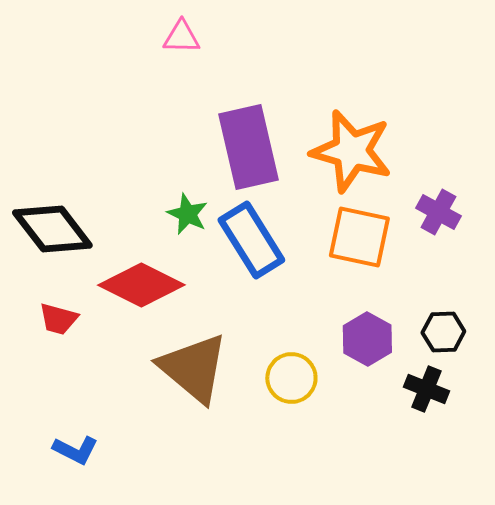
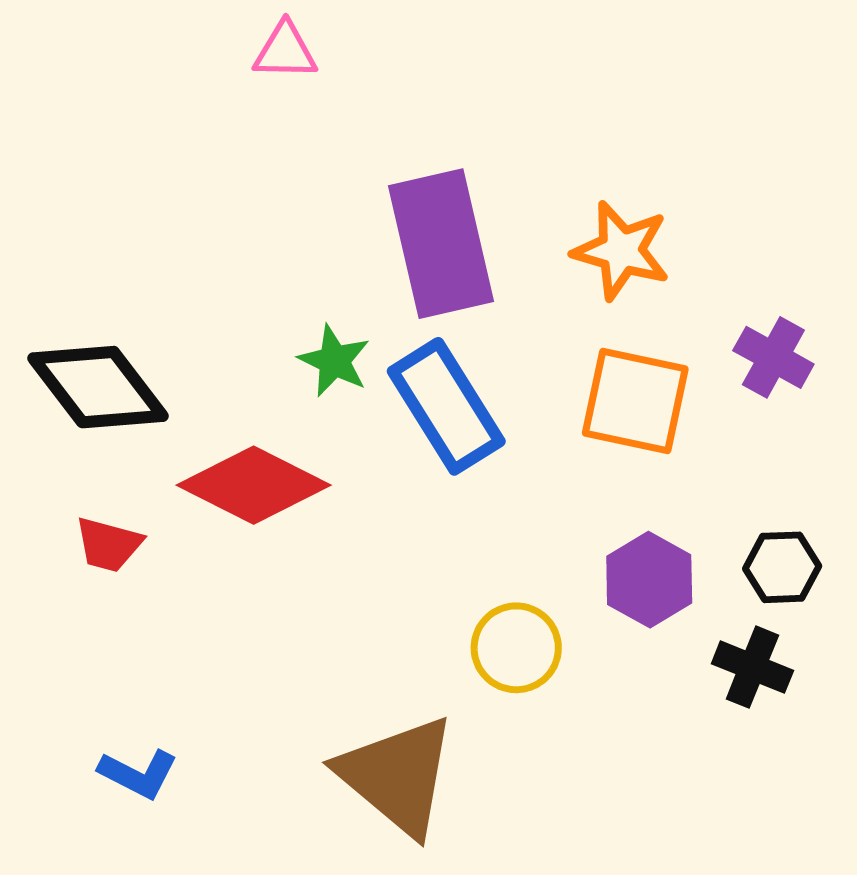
pink triangle: (181, 37) -> (285, 51), moved
orange star: (351, 151) -> (621, 251), size x0.7
brown triangle: (193, 368) -> (397, 776), moved

